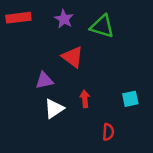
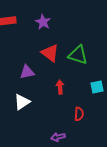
green triangle: (102, 26) -> (78, 55), moved
white triangle: (54, 109) -> (22, 102), moved

